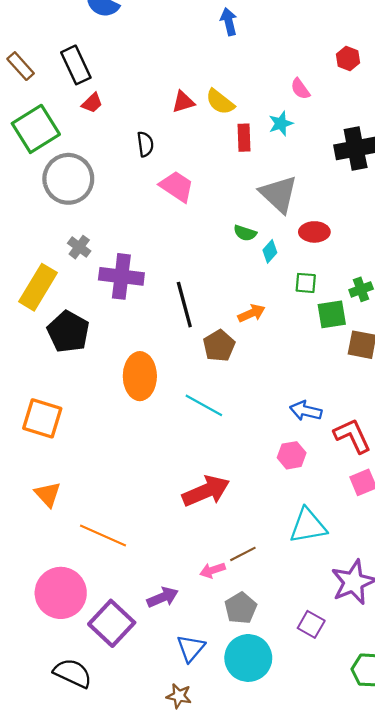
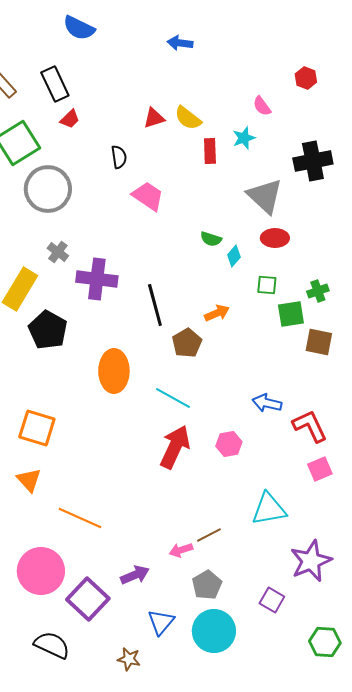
blue arrow: (229, 22) -> (180, 43), moved, turned -70
gray triangle: (279, 194) -> (265, 196), moved
orange square: (42, 418) -> (37, 428), moved
pink hexagon: (292, 455) -> (229, 444), moved
red arrow: (206, 491) -> (175, 447), moved, turned -42
brown star: (179, 696) -> (129, 659), moved

